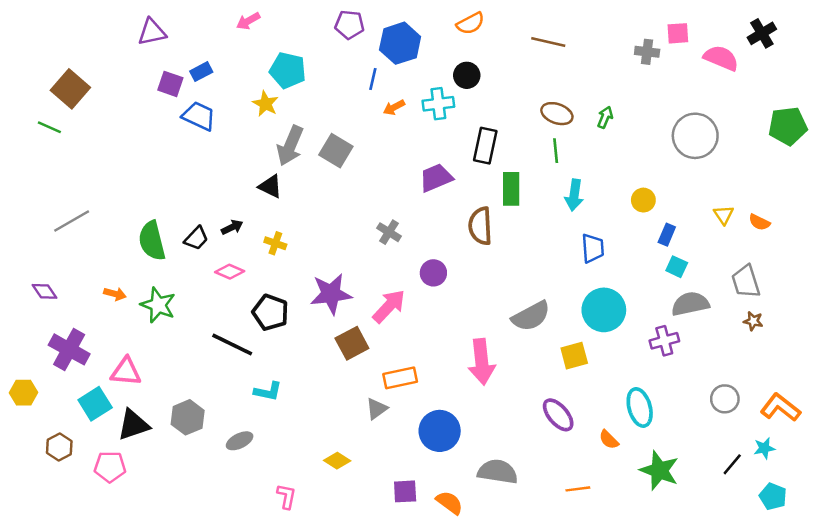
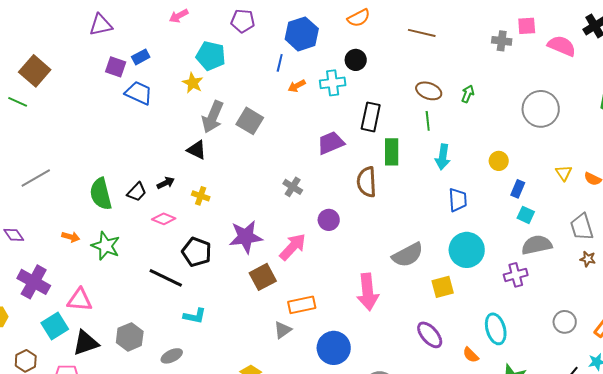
purple pentagon: (349, 25) -> (243, 21), moved

